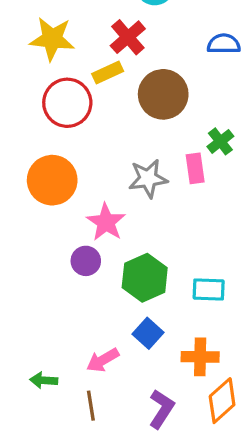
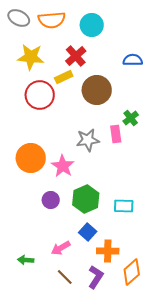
orange circle: (52, 180) -> (31, 158), moved
purple circle: (86, 261) -> (51, 200), moved
orange cross: (200, 357) -> (108, 251), moved
brown line: (91, 406) -> (65, 277), moved, turned -36

